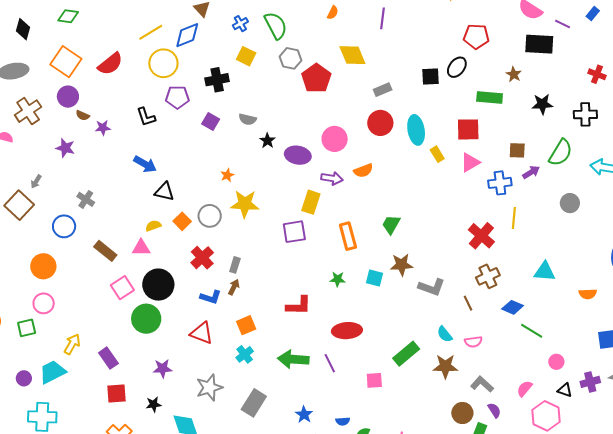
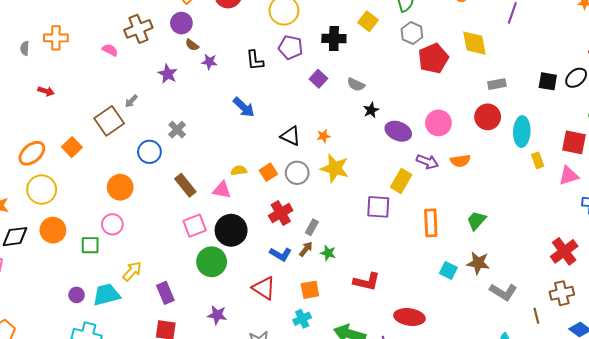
black triangle: (164, 192) -> (291, 136), moved
green star: (338, 279) -> (328, 253), moved

